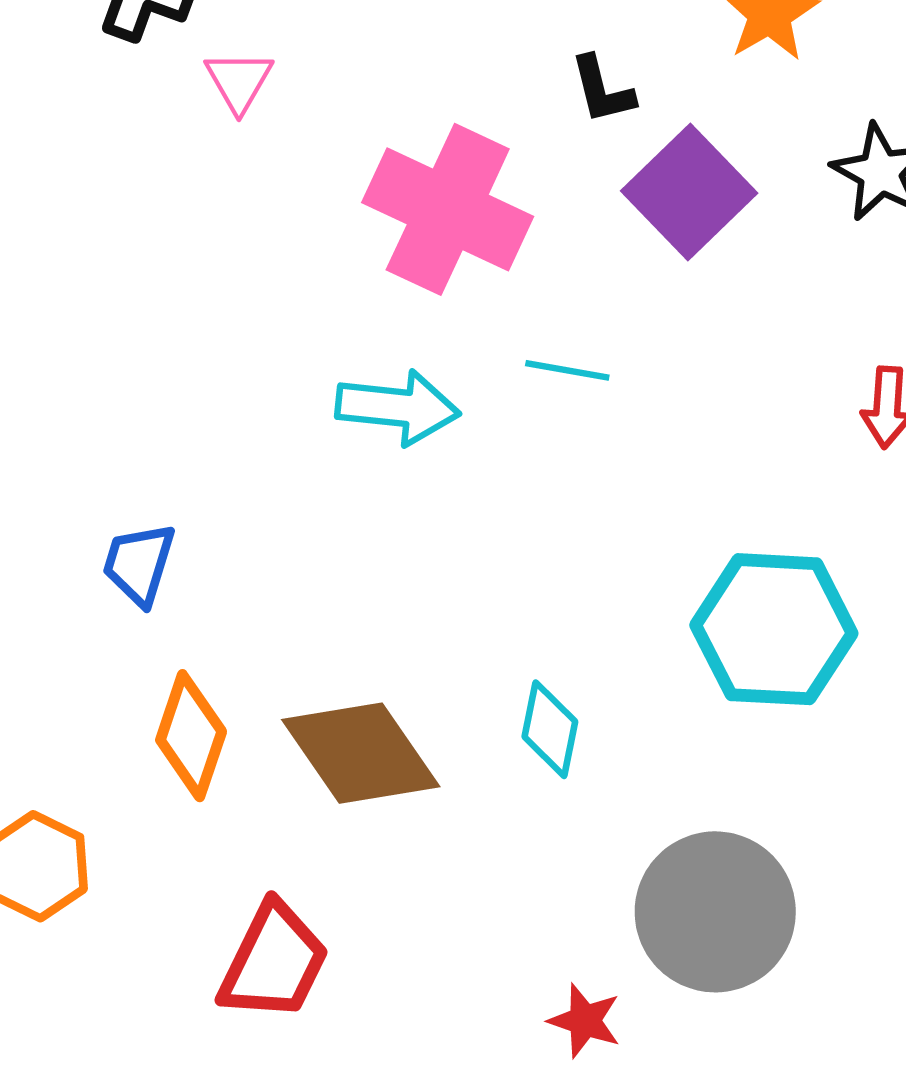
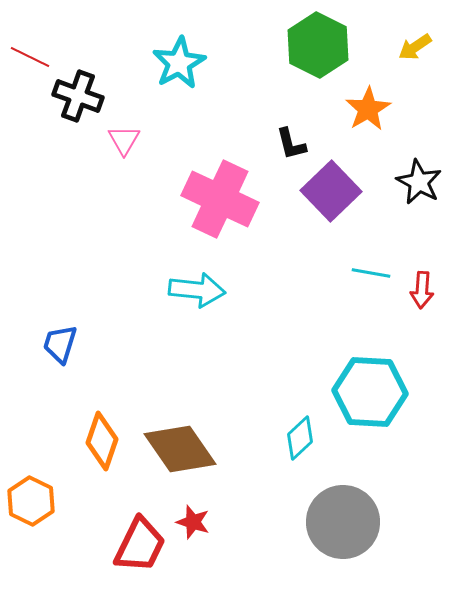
cyan line: (567, 370) -> (371, 273), moved
blue trapezoid: (139, 564) -> (60, 344), moved
cyan diamond: (550, 729) -> (300, 438), moved, turned 36
red star: (585, 1021) -> (193, 522), moved

